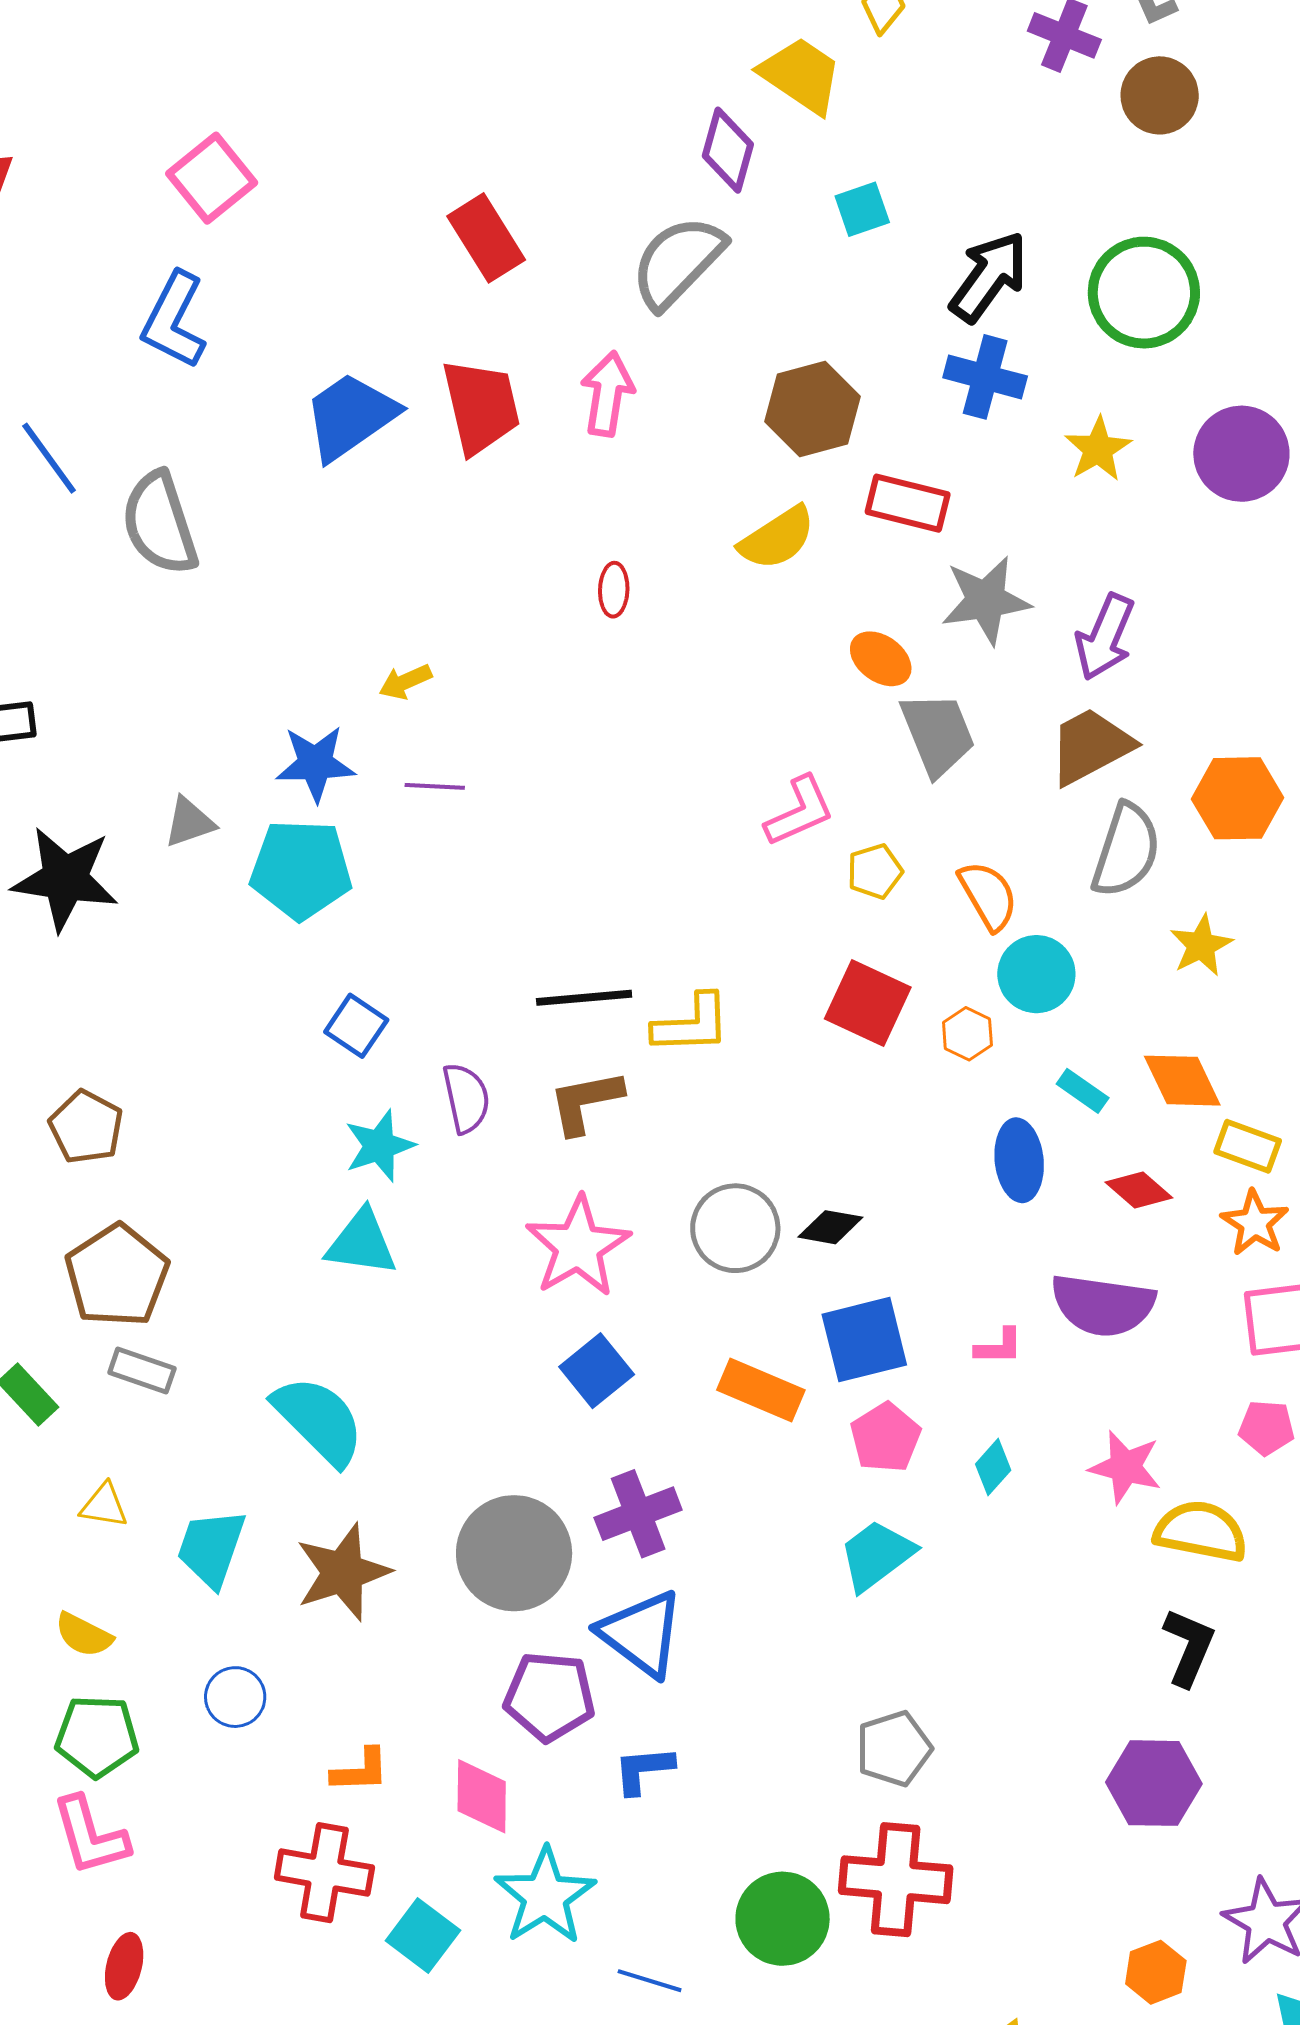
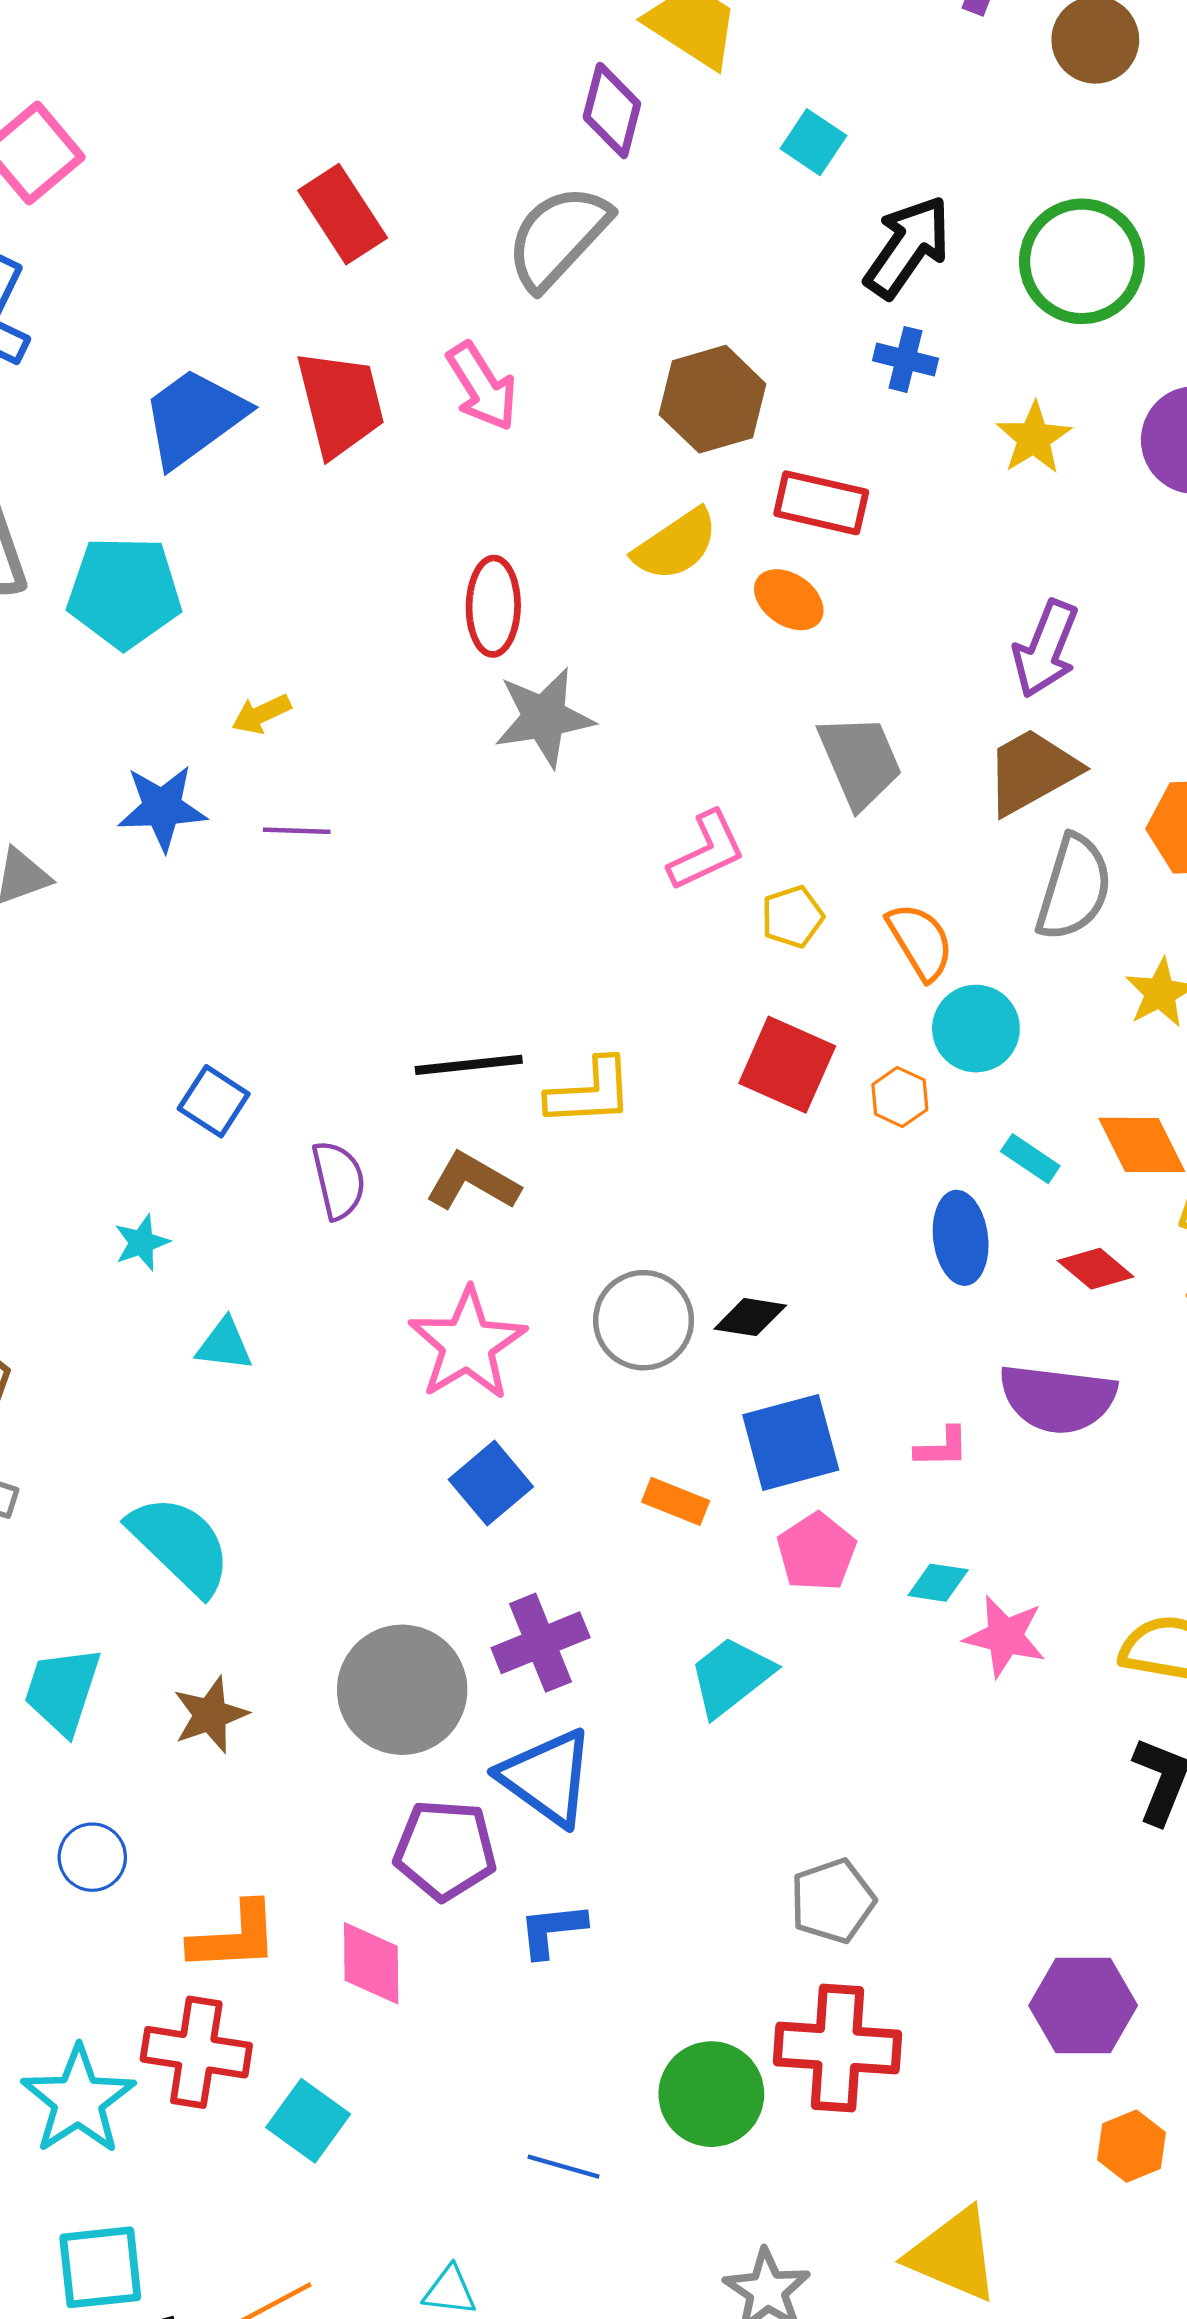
cyan square: (862, 209) -> (813, 142), moved, turned -36
blue cross: (985, 377) -> (906, 359), size x0.7
pink arrow: (607, 394) -> (482, 386), turned 140
red ellipse: (614, 590) -> (493, 606), size x1.6
gray star: (986, 600) -> (544, 717), moved
orange ellipse: (881, 659) -> (789, 600), moved
cyan pentagon: (301, 869) -> (124, 592), moved
brown L-shape: (585, 1102) -> (473, 1182), turned 42
cyan star: (380, 1146) -> (142, 1243), moved, size x0.7
cyan triangle: (362, 1243) -> (224, 1345), size x0.7
orange rectangle: (761, 1390) -> (676, 1501), size x0.7
cyan diamond: (993, 1467) -> (938, 1583), turned 58
pink star: (1125, 1467) -> (1005, 1636), moved
cyan trapezoid: (877, 1555) -> (731, 1676), moved
brown star: (343, 1572) -> (210, 1715), size x0.7
orange L-shape: (360, 1771) -> (234, 1937), size x1.4
purple hexagon: (1154, 1783) -> (1083, 2006), moved
cyan star: (545, 1896) -> (78, 2100), moved

